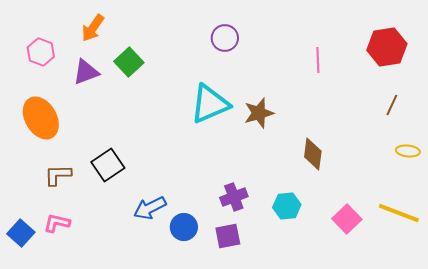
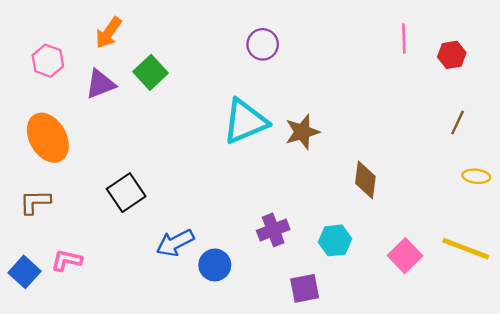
red hexagon: (387, 47) -> (452, 55), size x0.6
pink line: (318, 60) -> (404, 39), moved
brown L-shape: (58, 175) -> (35, 202), moved
purple square: (228, 236) -> (305, 288), moved

